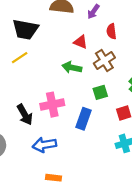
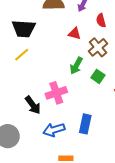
green arrow: (72, 67) -> (76, 66), moved, turned -66
green square: (100, 92) -> (98, 76), turned -32
blue rectangle: (84, 119) -> (85, 124), moved

